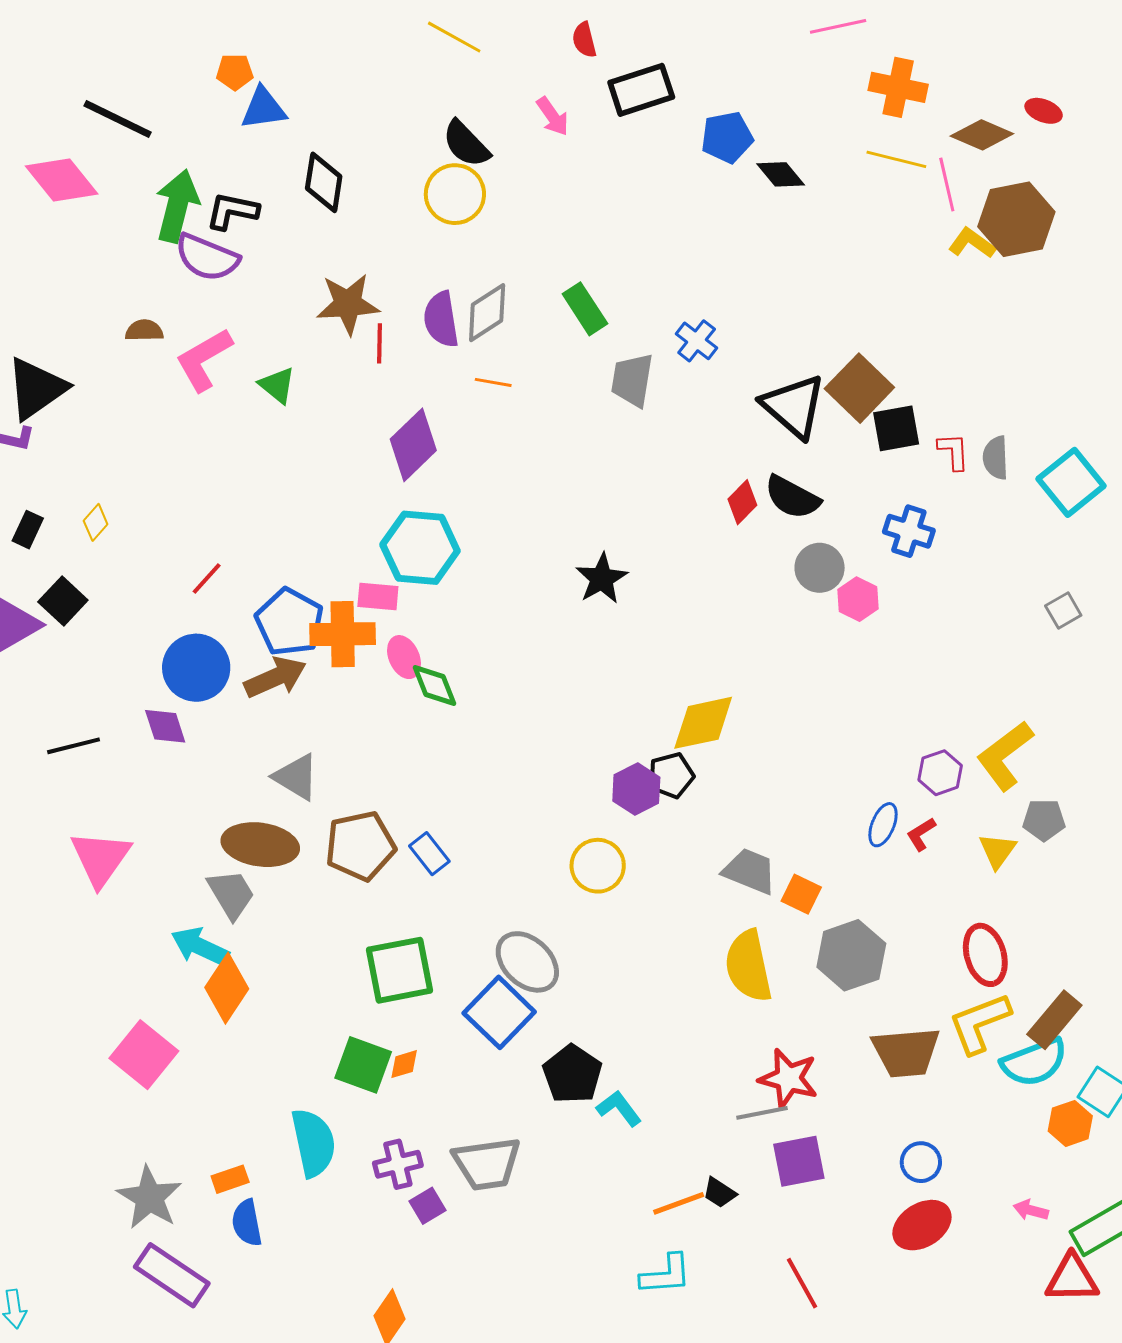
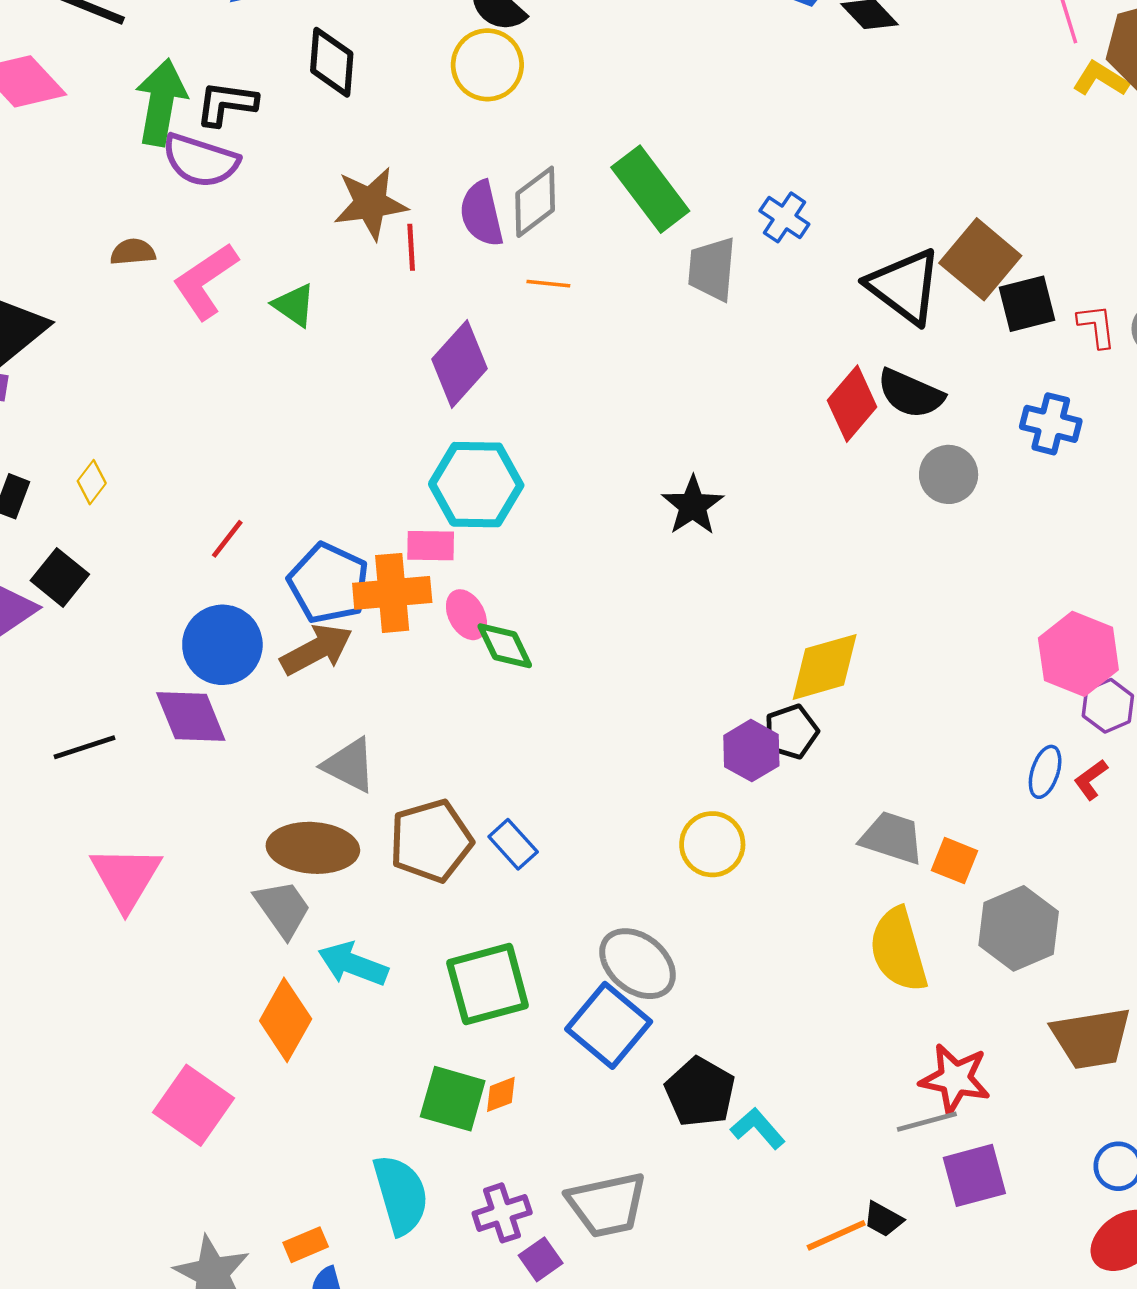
green rectangle: (585, 309) -> (650, 189), size x1.4
red diamond: (742, 502) -> (852, 404), size x1.4
pink hexagon: (858, 599) -> (1078, 654), moved, size x1.6
purple diamond: (165, 726) -> (191, 716), size x1.4
cyan arrow: (200, 947) -> (353, 964), moved

